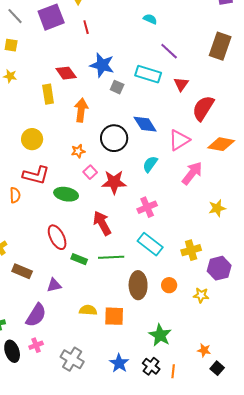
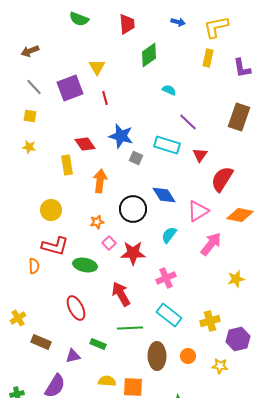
green rectangle: (79, 259) -> (98, 344), moved

